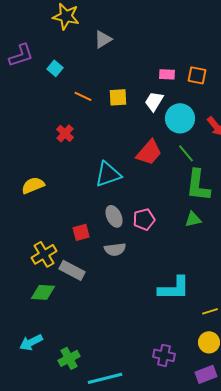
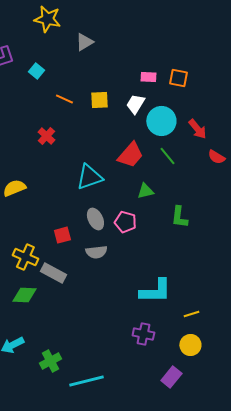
green L-shape: (198, 185) -> (179, 217), moved, size x0.7
pink pentagon: (144, 219) -> (125, 222), turned 30
green triangle: (193, 219) -> (145, 191), moved
yellow cross: (44, 254) -> (25, 257), turned -35
purple cross: (164, 355) -> (143, 334), moved
purple rectangle: (206, 374) -> (171, 377), moved, turned -30

